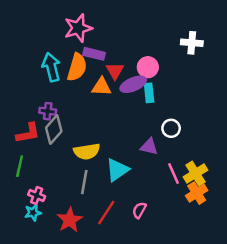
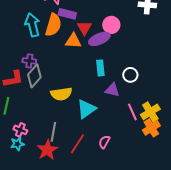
cyan rectangle: (149, 93) -> (100, 68), moved
gray line: (84, 182) -> (53, 132), moved

